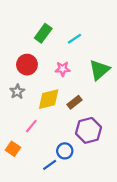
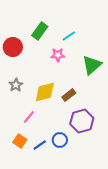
red circle: (27, 65) -> (13, 47), moved
pink star: (63, 69) -> (58, 55), moved
orange square: (13, 149) -> (20, 141), moved
blue line: (50, 165) -> (40, 145), moved

